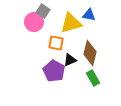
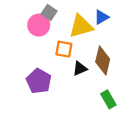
blue triangle: (89, 15) -> (102, 17), turned -40
purple pentagon: (54, 71) -> (39, 81), moved
green rectangle: (93, 78) -> (108, 99), moved

